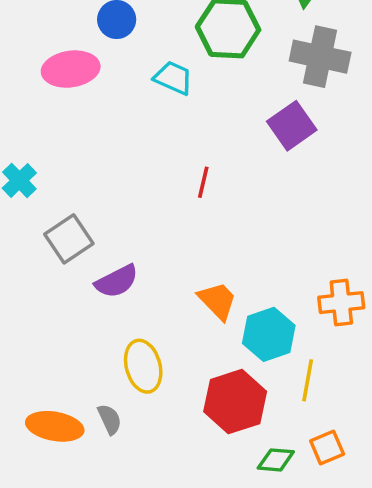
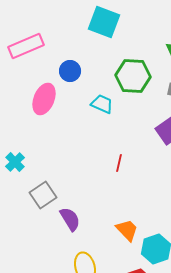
pink ellipse: (71, 69) -> (44, 99), turned -60
purple semicircle: (117, 281) -> (70, 219), turned -95

